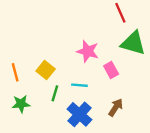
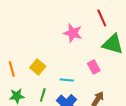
pink star: (88, 51) -> (73, 33), moved
green line: (55, 93) -> (43, 95), moved

